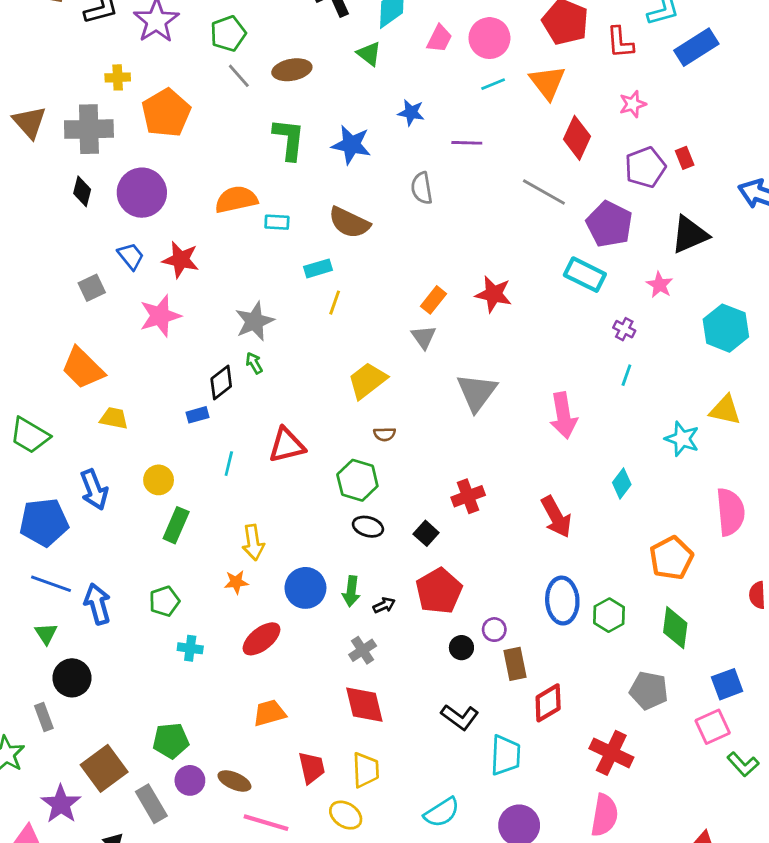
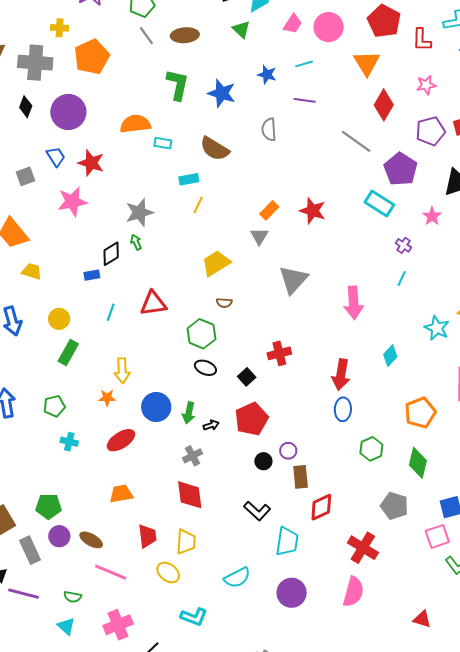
cyan line: (493, 84) -> (304, 64), moved
red arrow: (556, 517) -> (341, 375), turned 32
blue ellipse: (562, 601) -> (343, 409), moved, size x0.7

